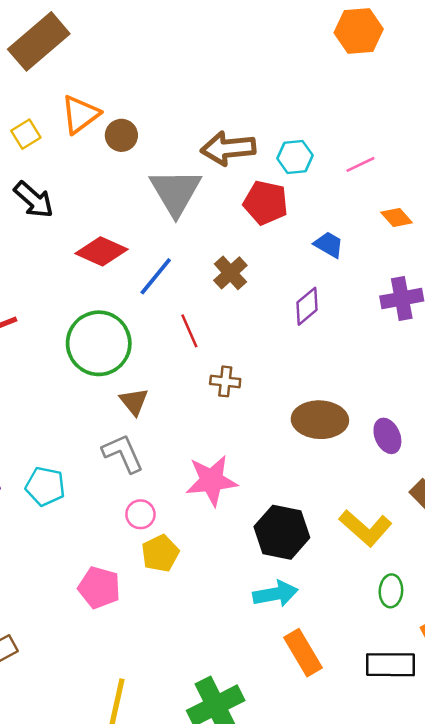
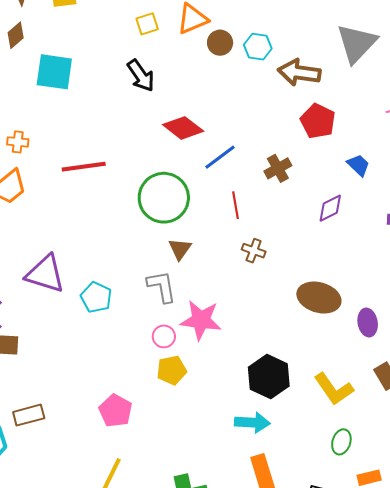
cyan hexagon: (295, 157) -> (258, 47), moved
gray triangle: (176, 192) -> (357, 43), moved
pink star: (212, 481) -> (201, 320), moved
pink pentagon: (99, 588) -> (115, 411), moved

